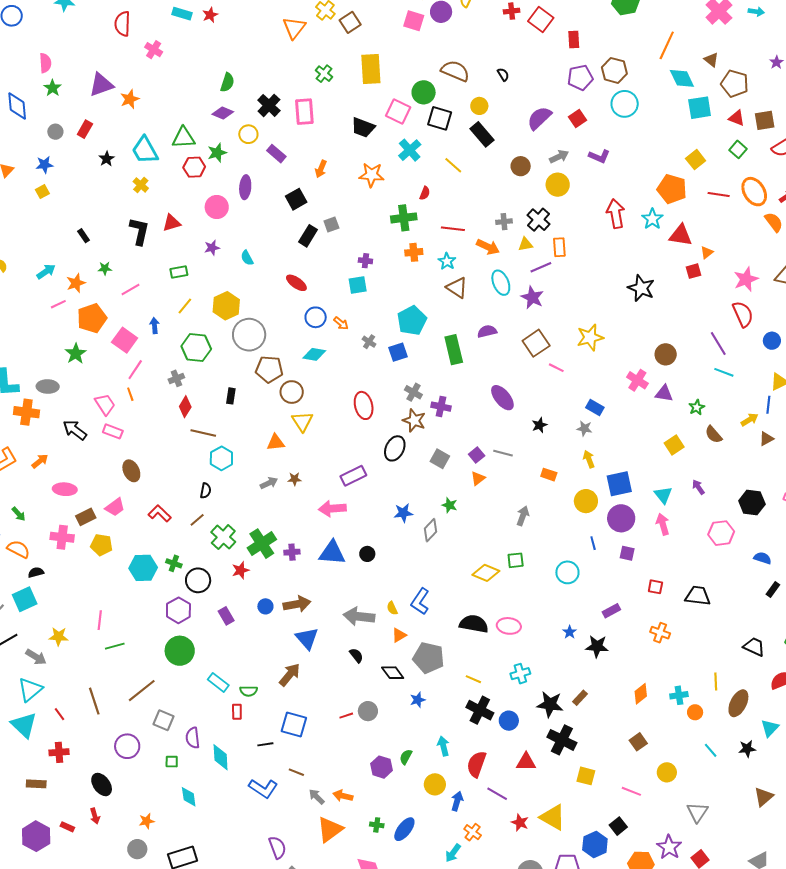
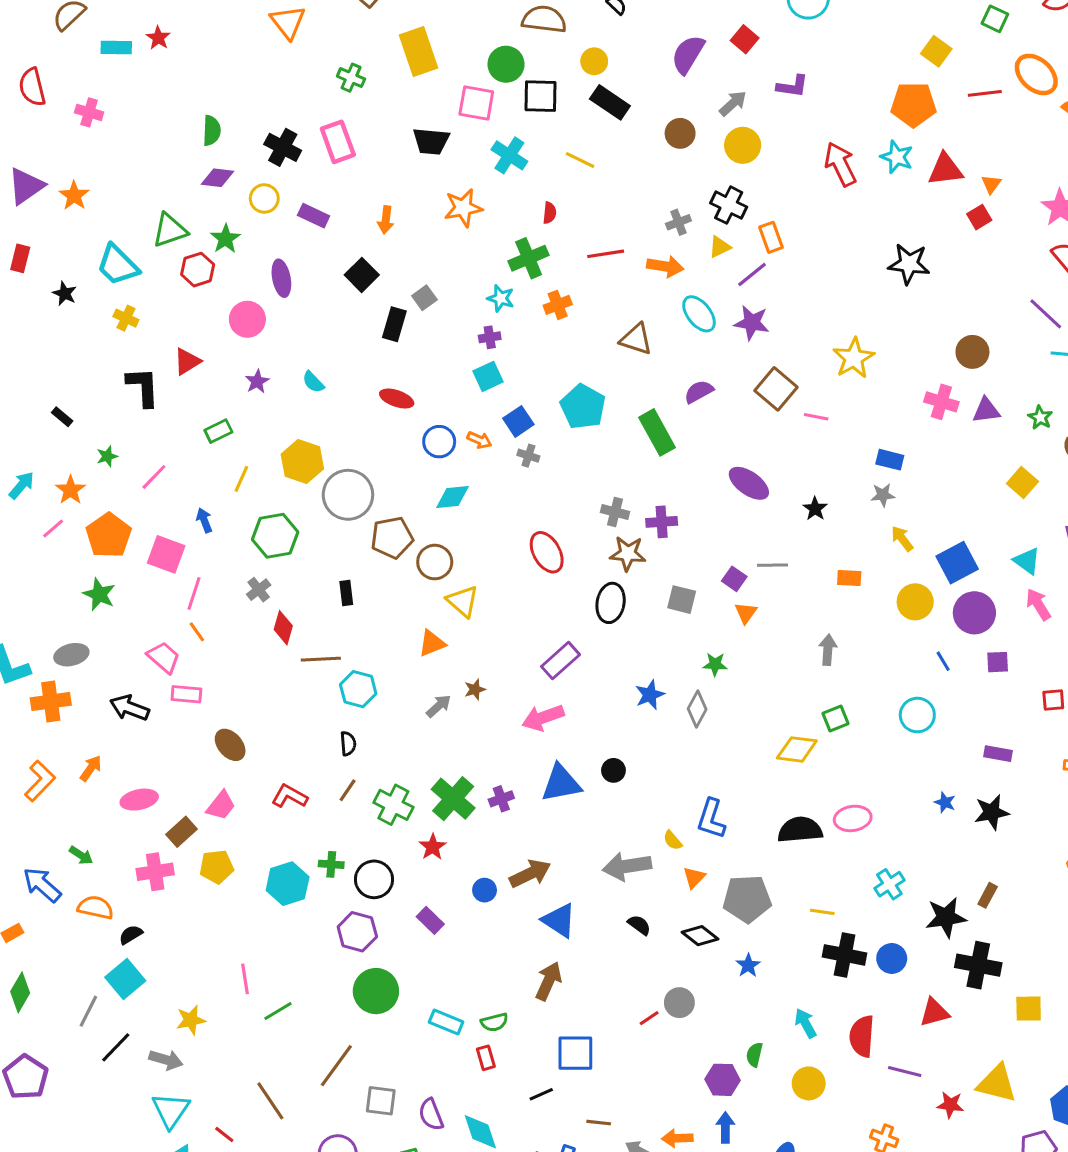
cyan star: (447, 261) -> (501, 298), moved
blue square: (398, 352) -> (518, 421), moved
purple rectangle: (611, 611) -> (998, 754), turned 54
blue arrow: (457, 801) -> (725, 1128), moved

